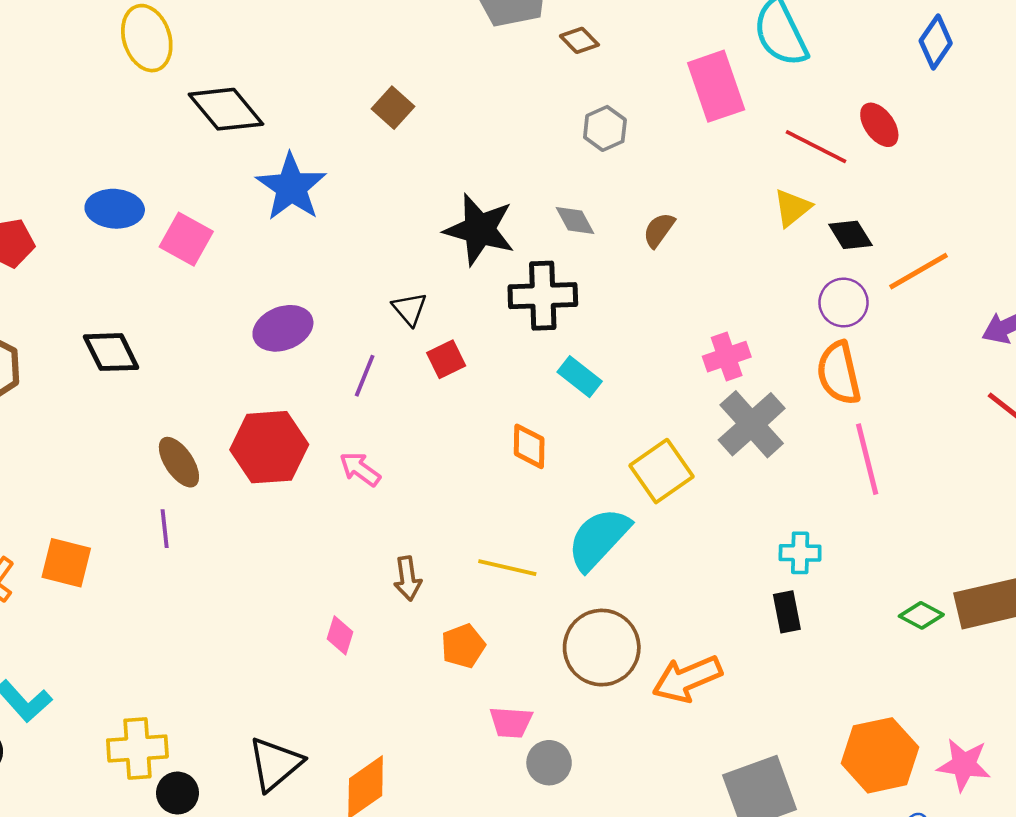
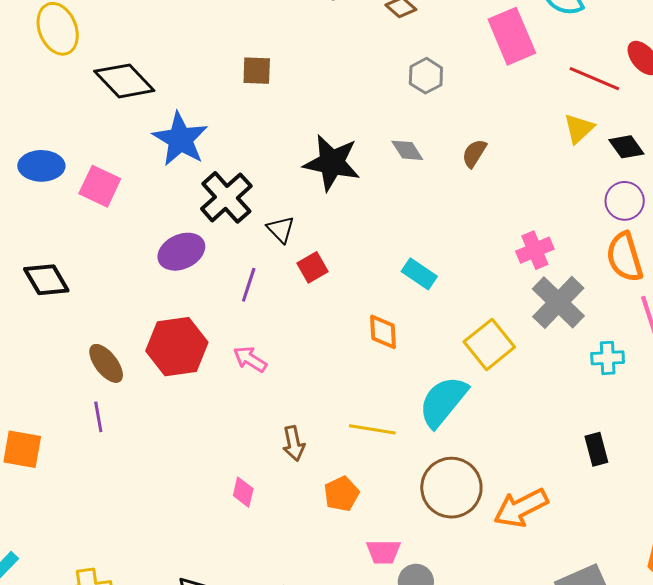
brown square: (393, 108) -> (257, 71), turned -36
black cross: (543, 296) -> (226, 197), moved, turned -36
cyan cross: (800, 553) -> (608, 358), moved

